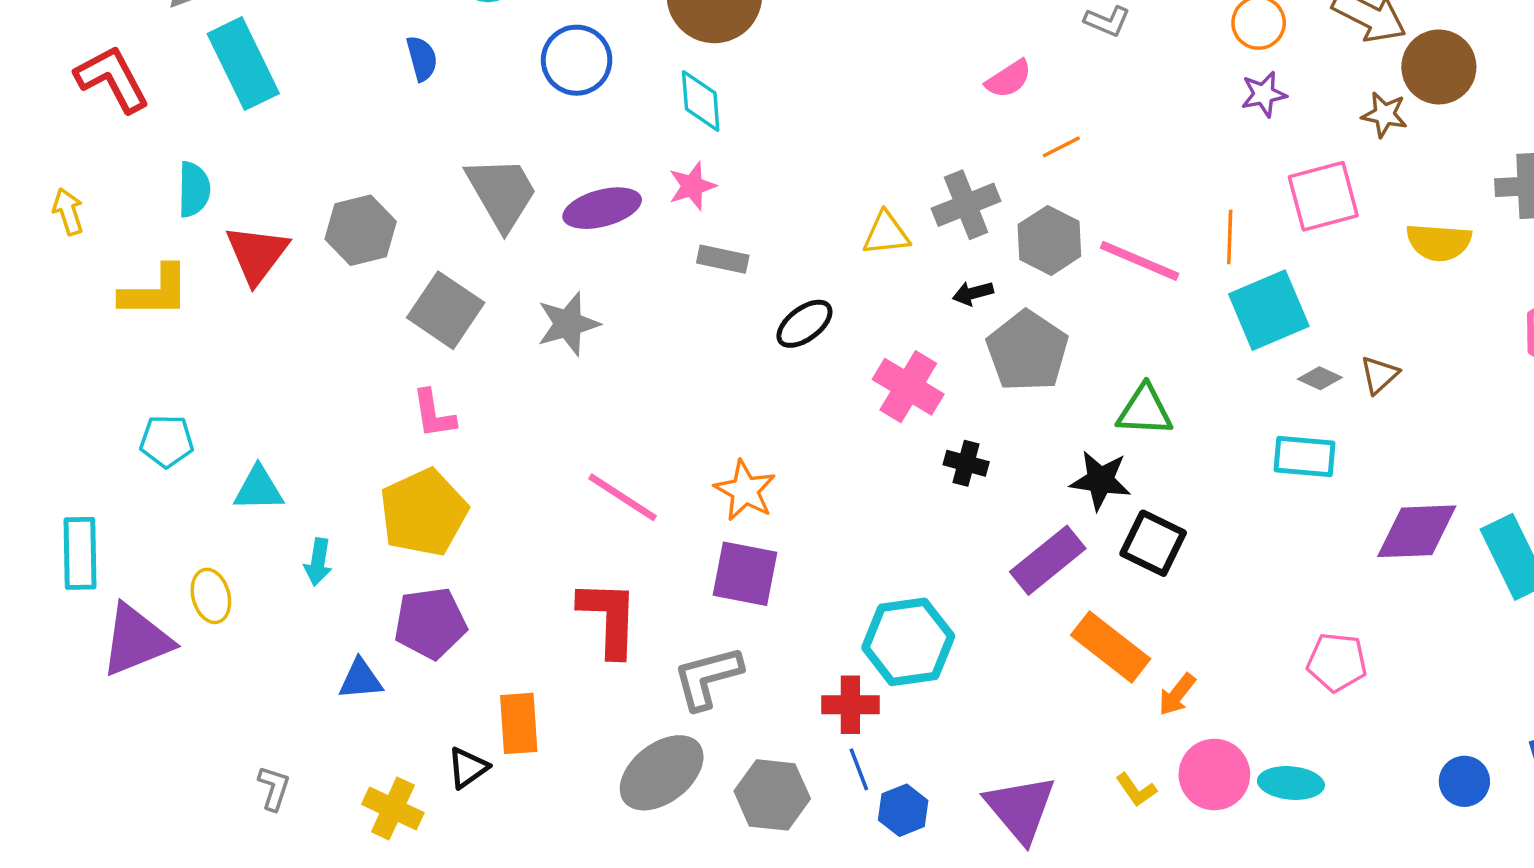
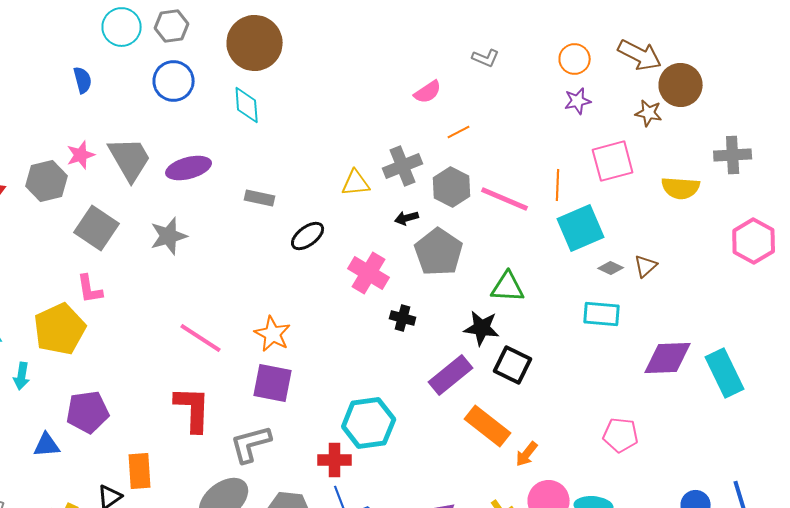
pink star: (692, 186) -> (81, 155), moved
yellow pentagon: (424, 513) -> (60, 329), moved

